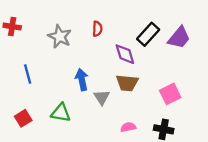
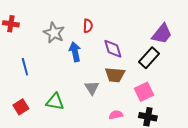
black rectangle: (148, 34) -> (149, 58), moved
blue arrow: (82, 80) -> (75, 52), moved
pink square: (170, 94) -> (144, 92), moved

